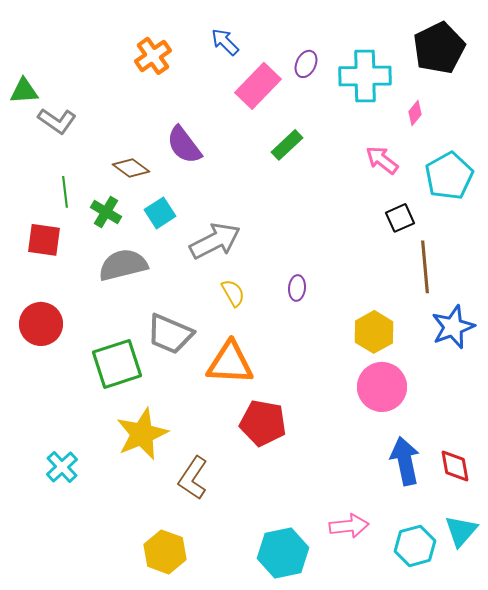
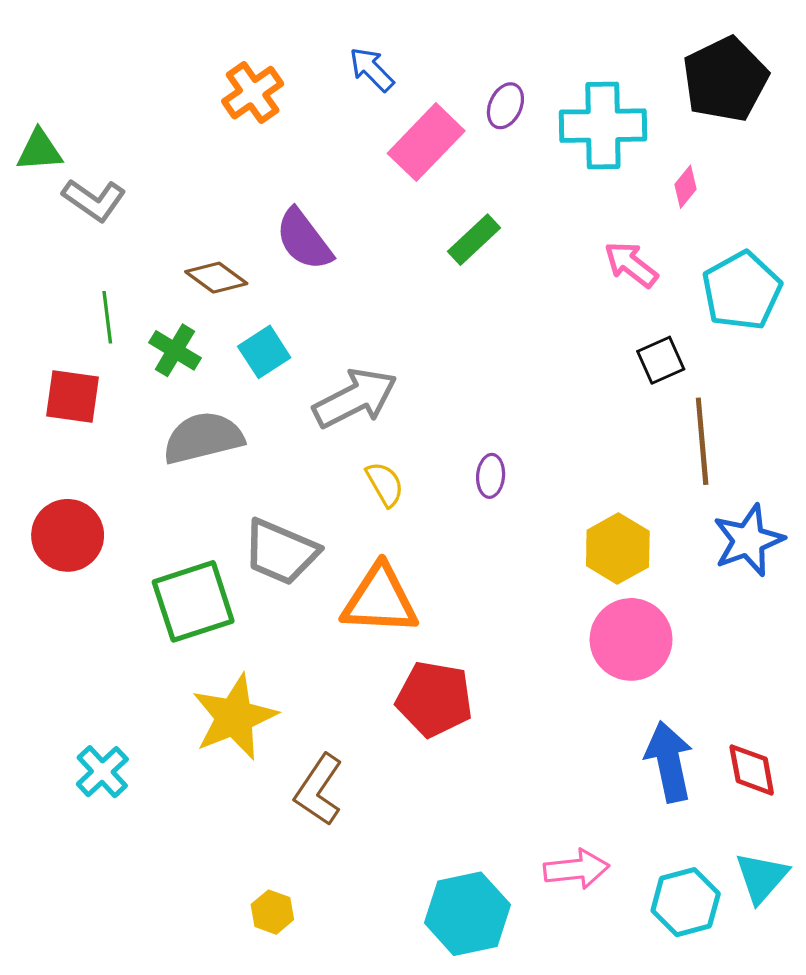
yellow hexagon: (165, 552) -> (272, 912), size x0.6

